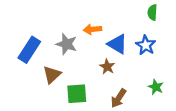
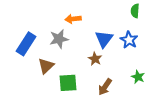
orange arrow: (93, 29) -> (73, 19), moved
gray star: (67, 44) -> (59, 39), turned -30
blue triangle: (117, 44) -> (104, 39), turned 36

